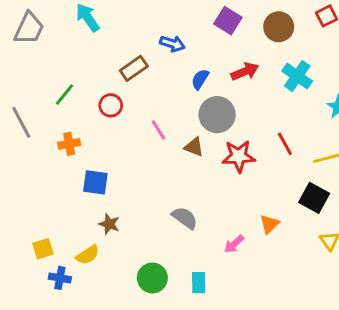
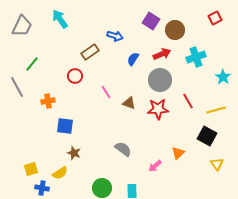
brown circle: (279, 27) -> (175, 30), moved
cyan cross: (297, 76) -> (196, 57), turned 36
green line: (64, 95) -> (32, 64), moved
gray circle: (217, 115) -> (160, 80), moved

